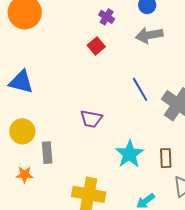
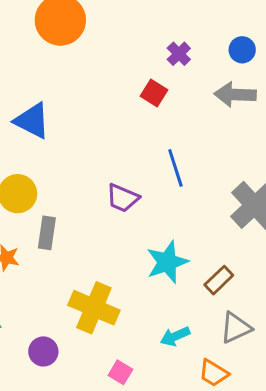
red square: (96, 46) -> (154, 93), turned -30
blue line: (140, 89) -> (175, 168), moved
brown rectangle: (166, 158) -> (219, 280), turned 36

